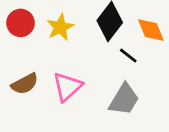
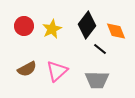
gray trapezoid: (124, 99) -> (97, 80), turned 60

